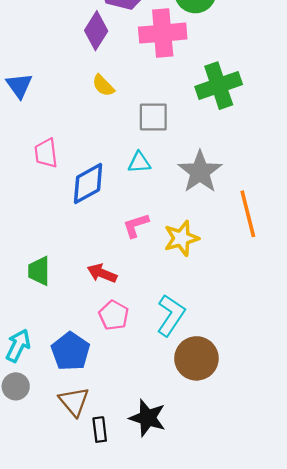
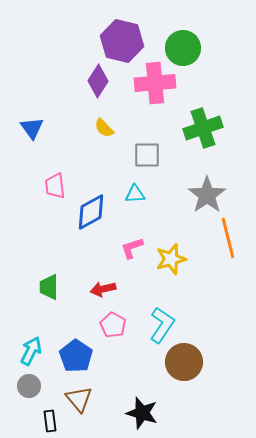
gray star: (200, 172) -> (207, 195), moved
red arrow: (102, 273) -> (103, 289), turned -35
black rectangle: (100, 430) -> (50, 421), moved

